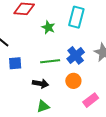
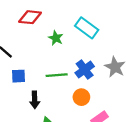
cyan rectangle: (76, 17) -> (87, 28), turned -70
black arrow: (41, 84) -> (35, 100), moved, turned 77

